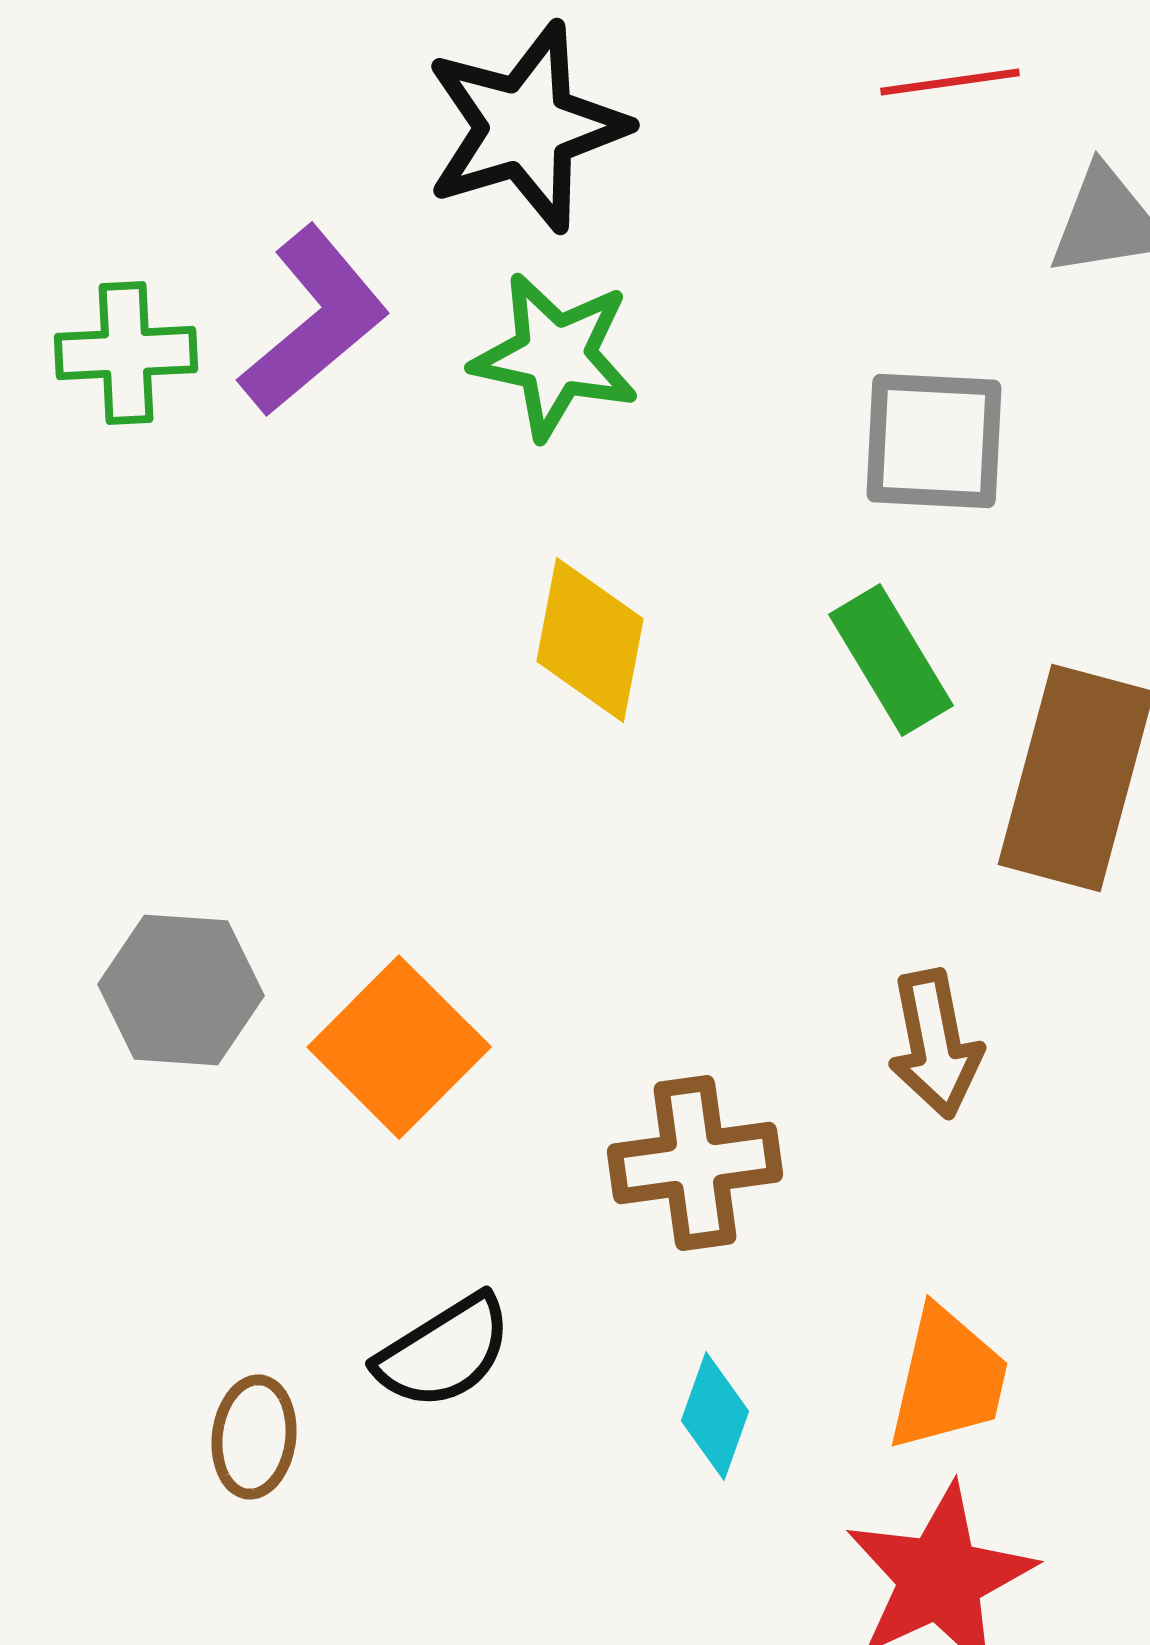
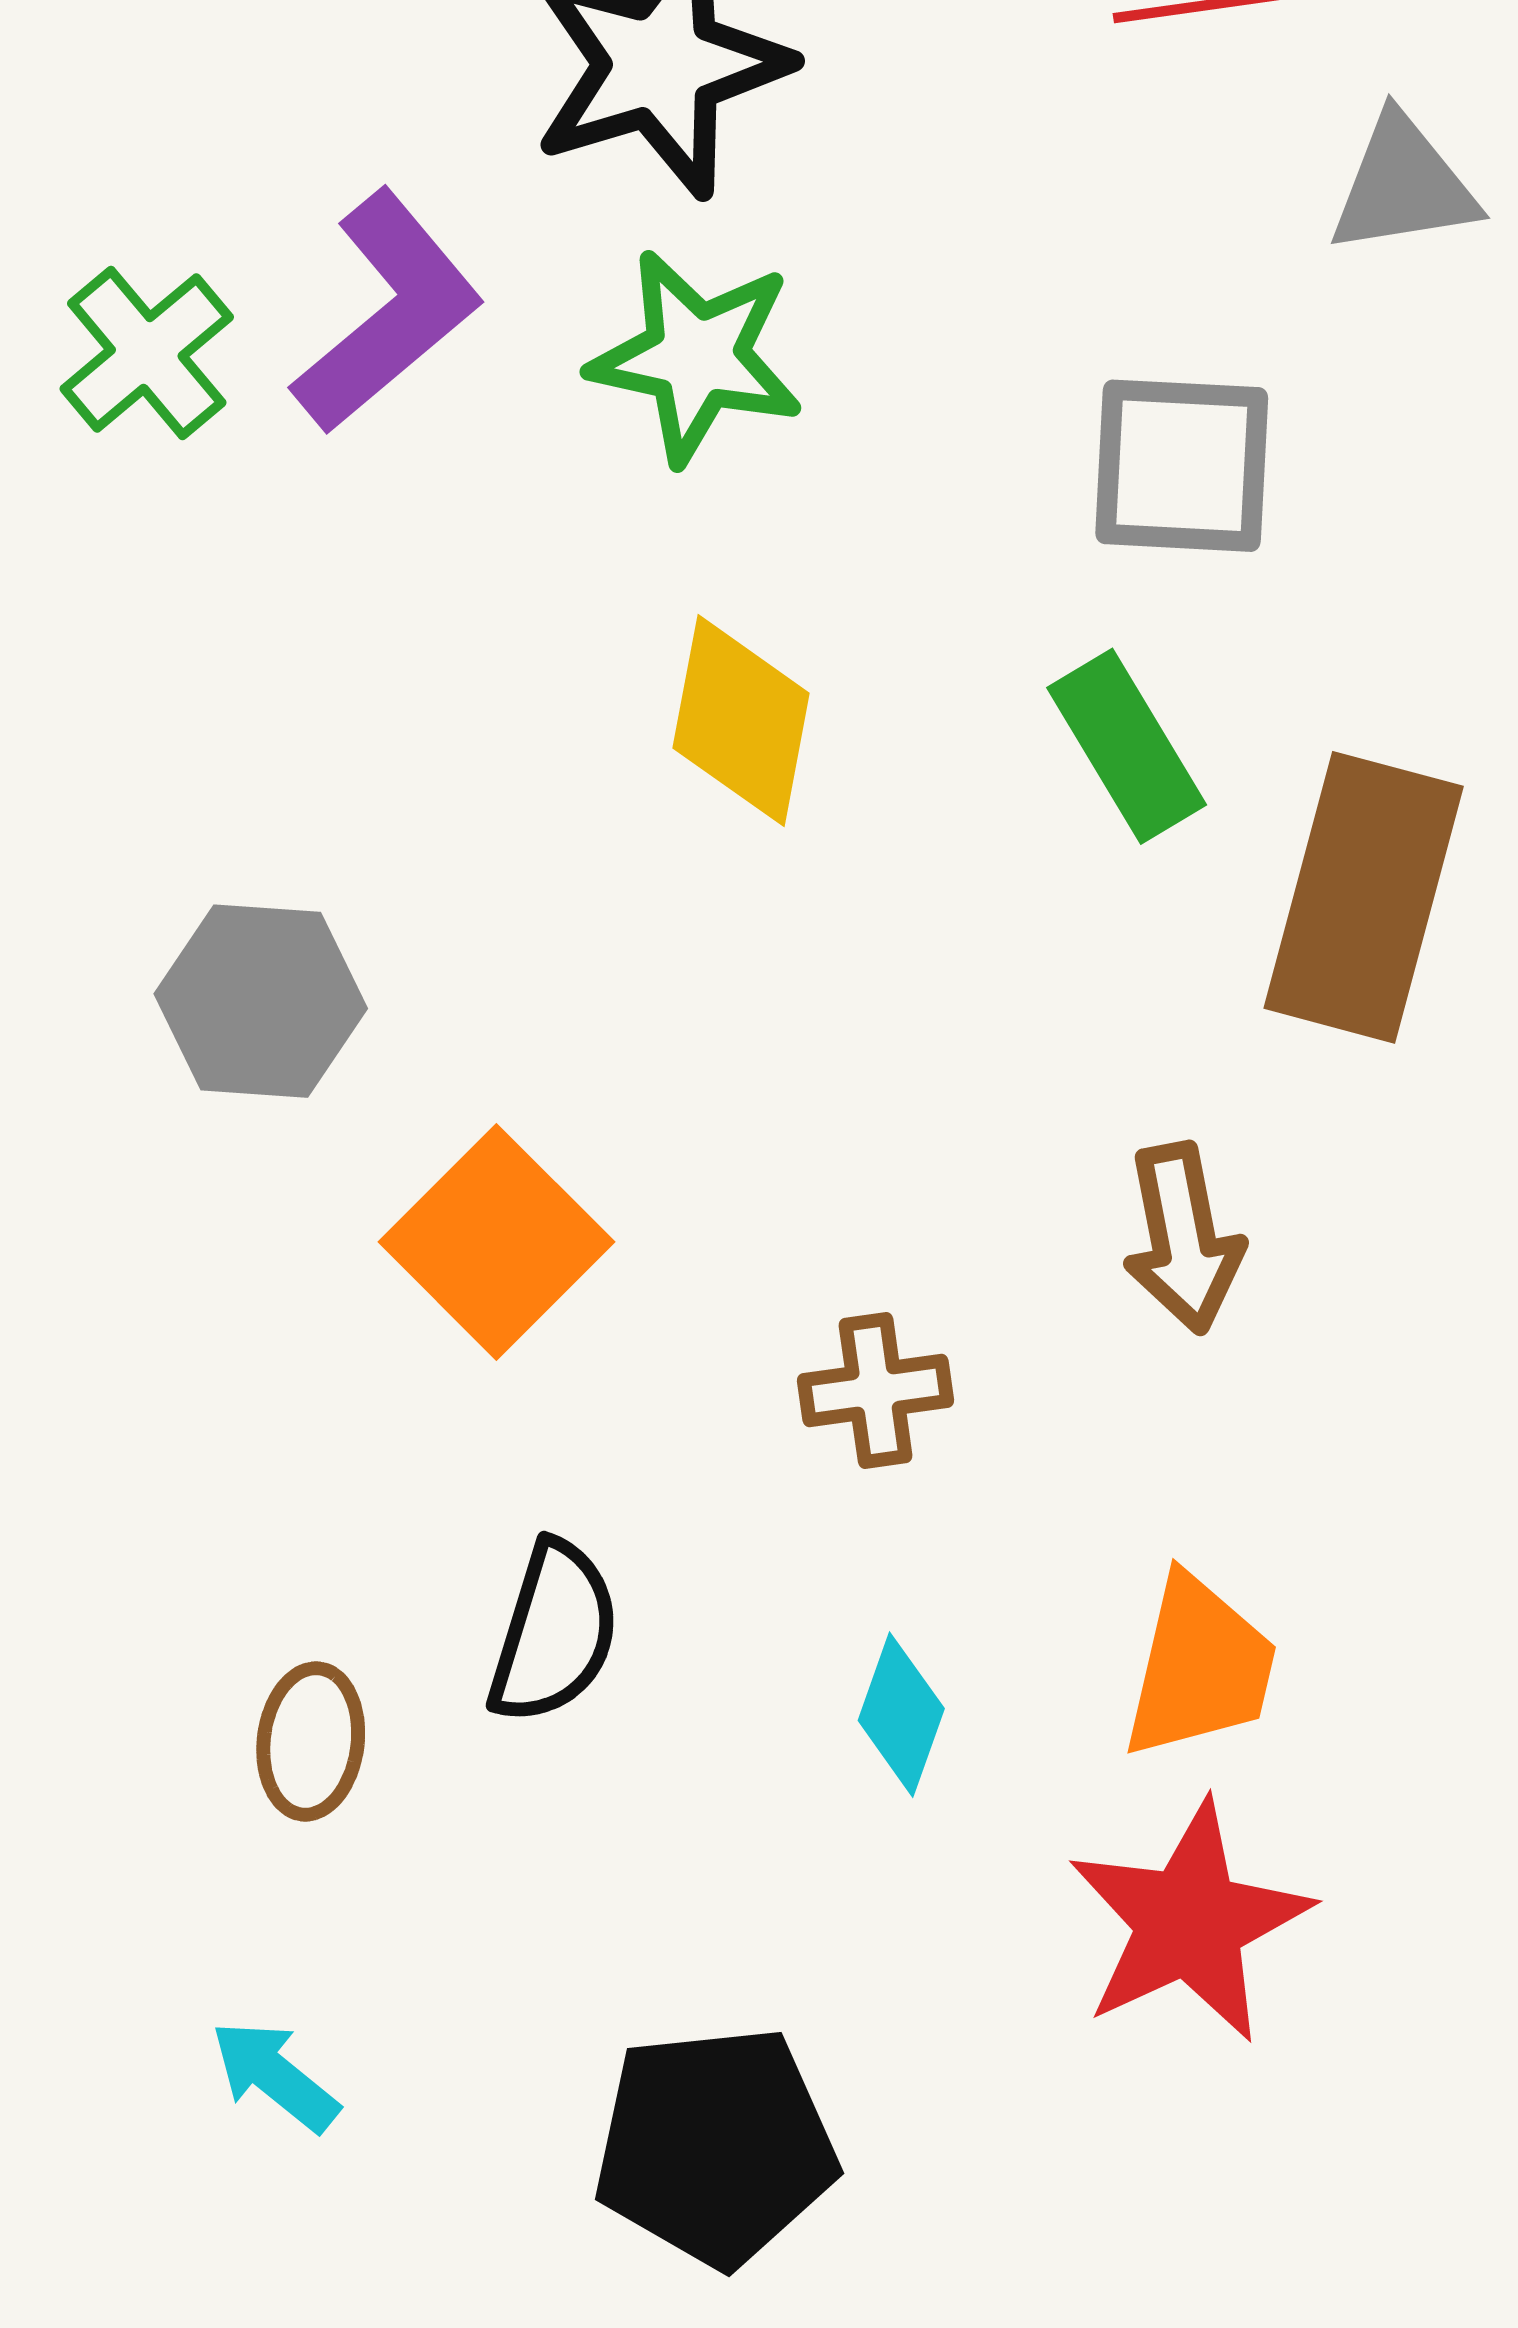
green cross: (126, 353) -> (147, 353), turned -37
gray hexagon: (181, 990) -> (261, 1001), moved
brown cross: (695, 1163) -> (876, 1390), size x0.7
black semicircle: (444, 1352) -> (554, 1633), turned -41

